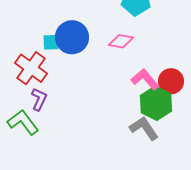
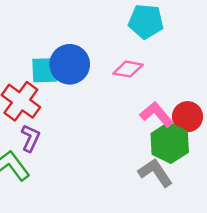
cyan square: (51, 42) -> (45, 70), size x1.4

